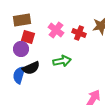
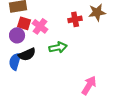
pink cross: (56, 30) -> (40, 26), moved
red cross: (79, 33) -> (75, 19), turned -32

